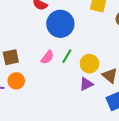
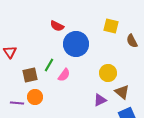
green line: (67, 56) -> (49, 65), moved
yellow circle: (89, 64) -> (108, 73), moved

